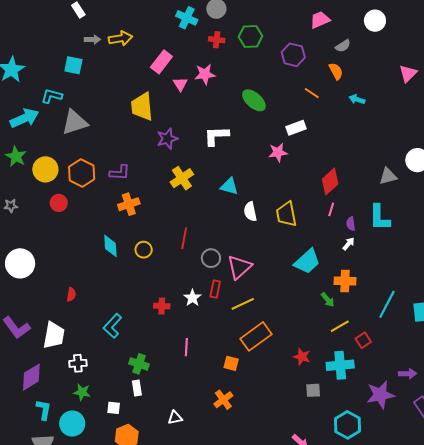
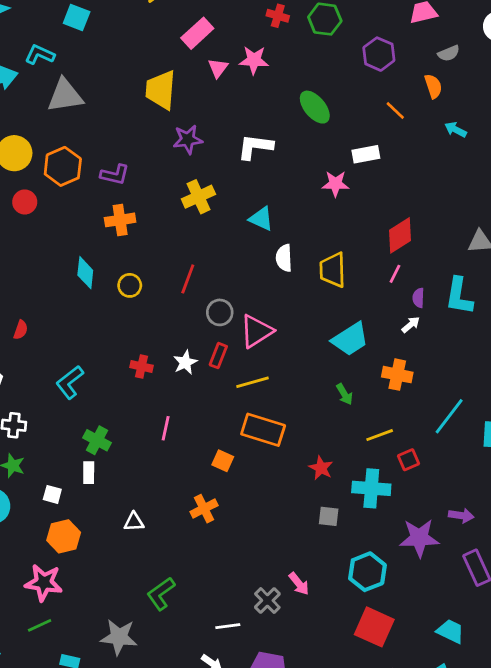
green arrow: (328, 300) -> (344, 394), moved
orange rectangle: (256, 336) -> (263, 430), turned 44

